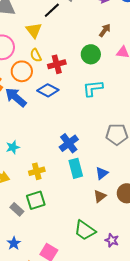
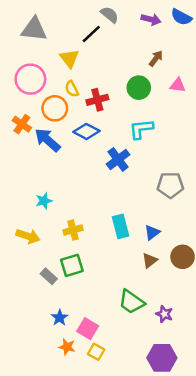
blue cross: (69, 143) -> (118, 159), moved
blue star: (14, 243) -> (60, 318), moved

